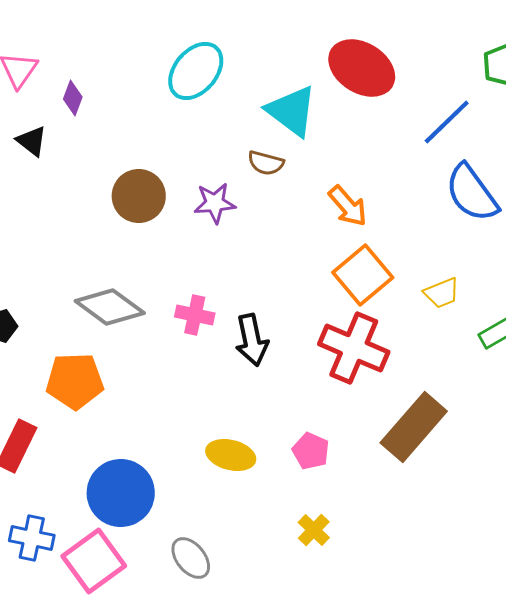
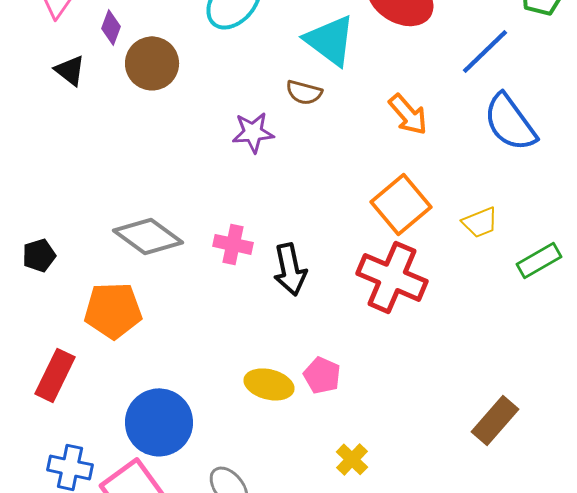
brown circle: (139, 196) -> (152, 63), moved
orange arrow: (348, 206) -> (408, 114), moved
brown rectangle: (414, 427) -> (495, 420), moved, size x0.7
pink pentagon: (311, 451) -> (322, 375), moved

